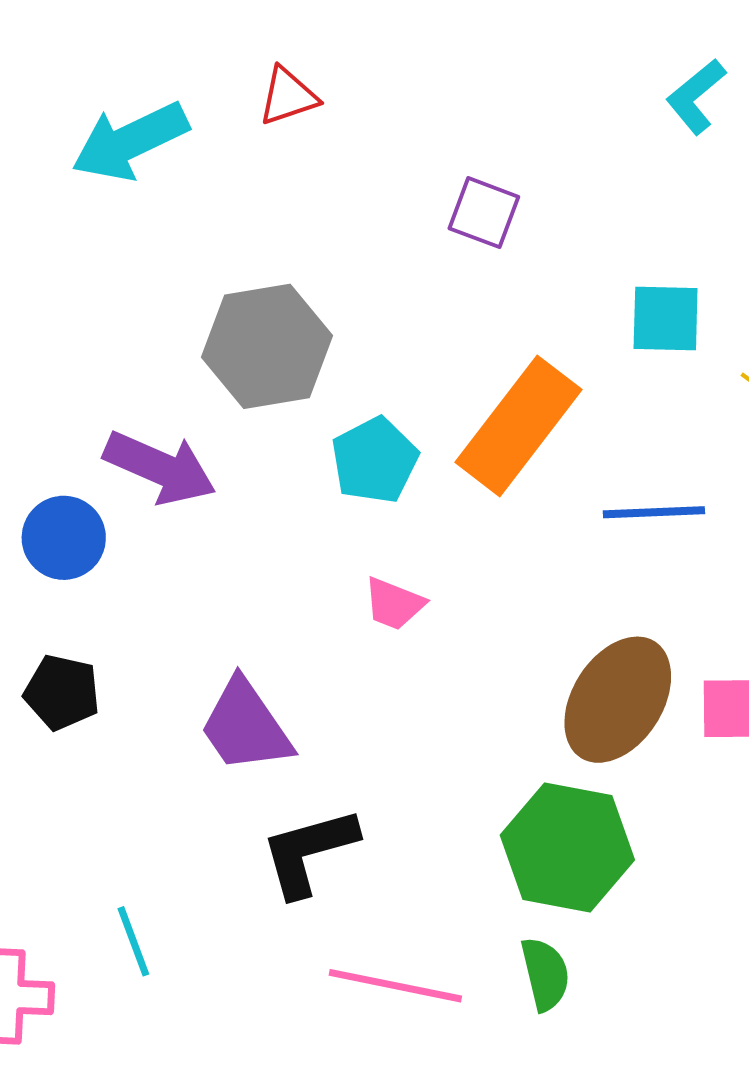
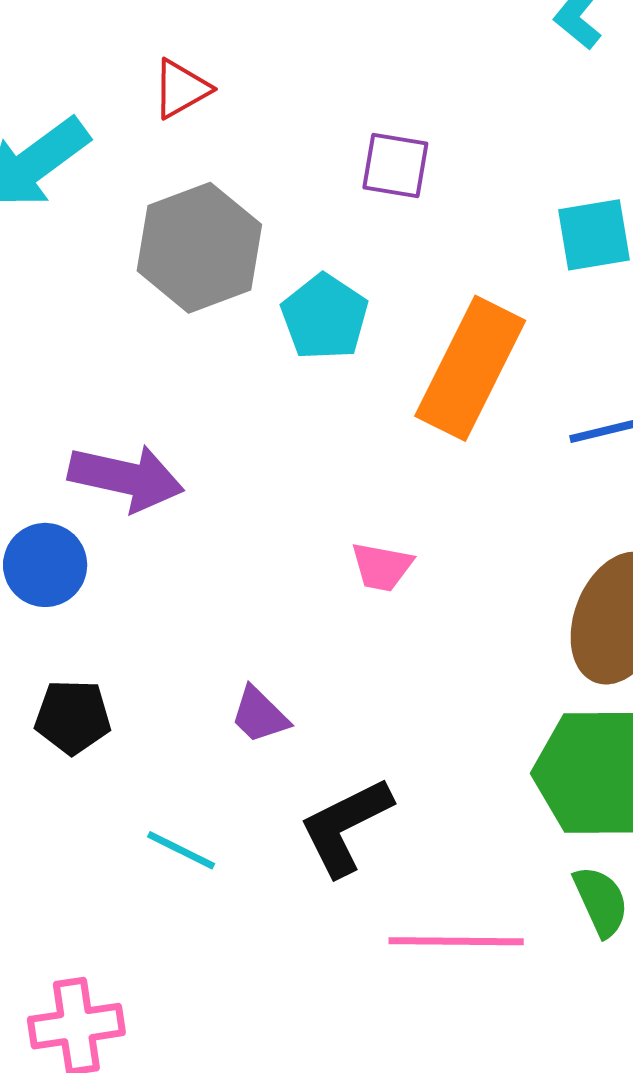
gray hexagon: (267, 346) -> (199, 248), moved
cyan pentagon: (375, 460) -> (325, 317), moved
purple trapezoid: (246, 726) -> (259, 715), size x0.6
cyan line: (133, 941) -> (181, 850), moved, turned -32

